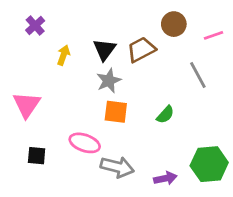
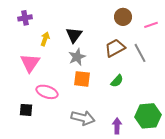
purple cross: (35, 25) -> (25, 18), turned 32
brown trapezoid: (141, 50) -> (115, 48), moved
pink triangle: (27, 105) -> (30, 63), moved
pink ellipse: (85, 143) -> (47, 92), moved
purple arrow: (165, 178) -> (117, 126), turned -77

